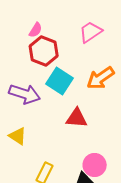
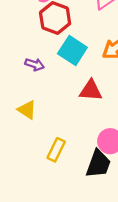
purple arrow: (25, 94) -> (35, 64), size x0.6

